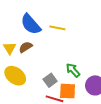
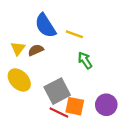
green arrow: (73, 70) -> (85, 60), moved
gray square: (50, 80) -> (57, 91), size x1.6

